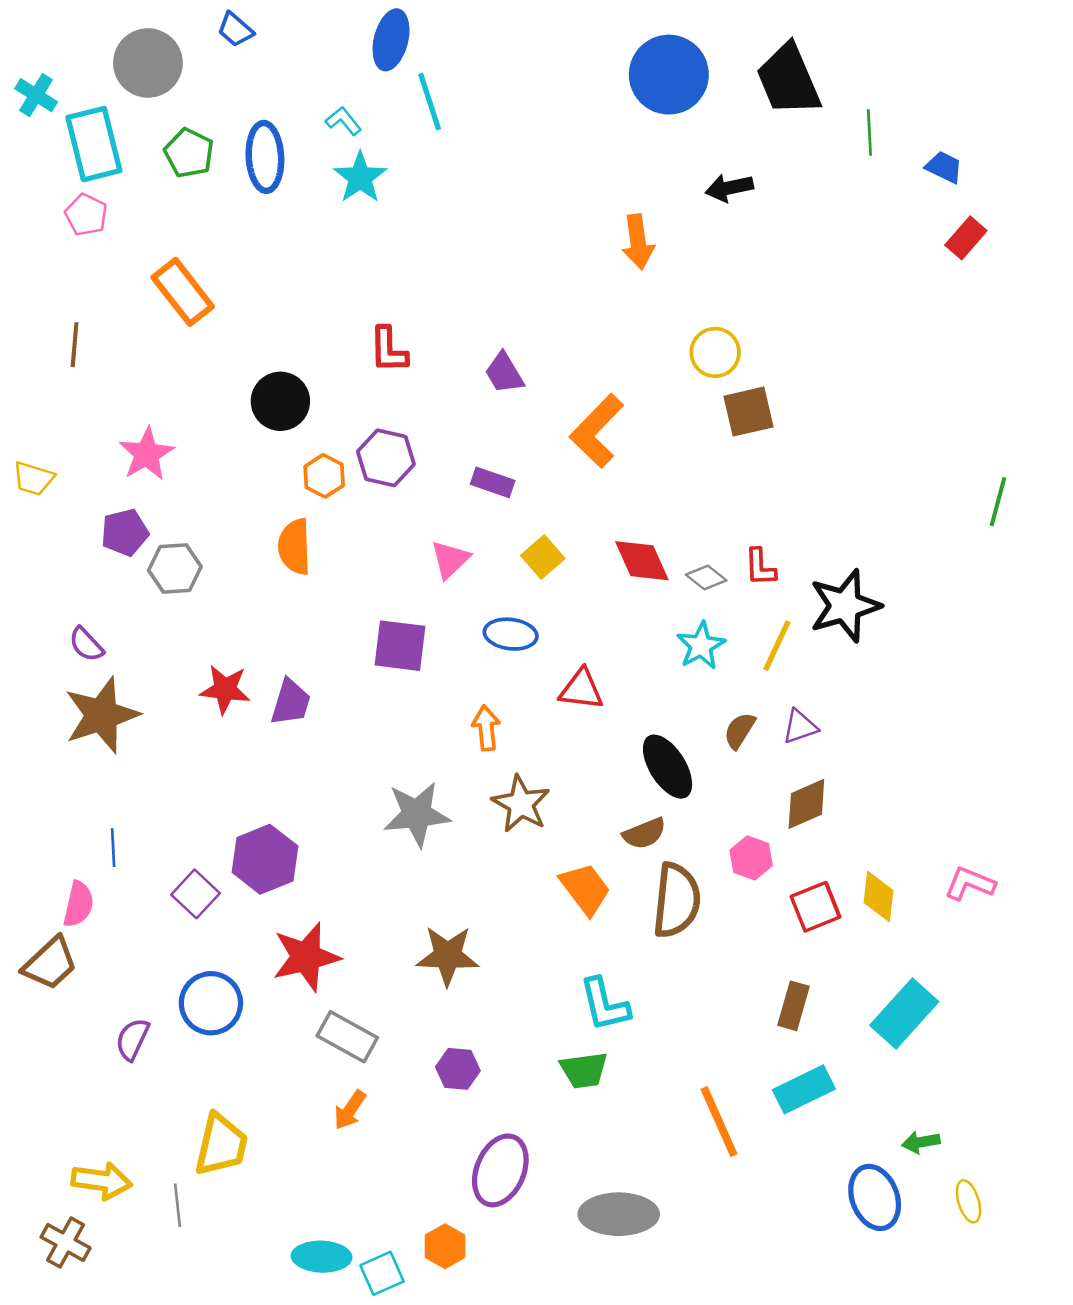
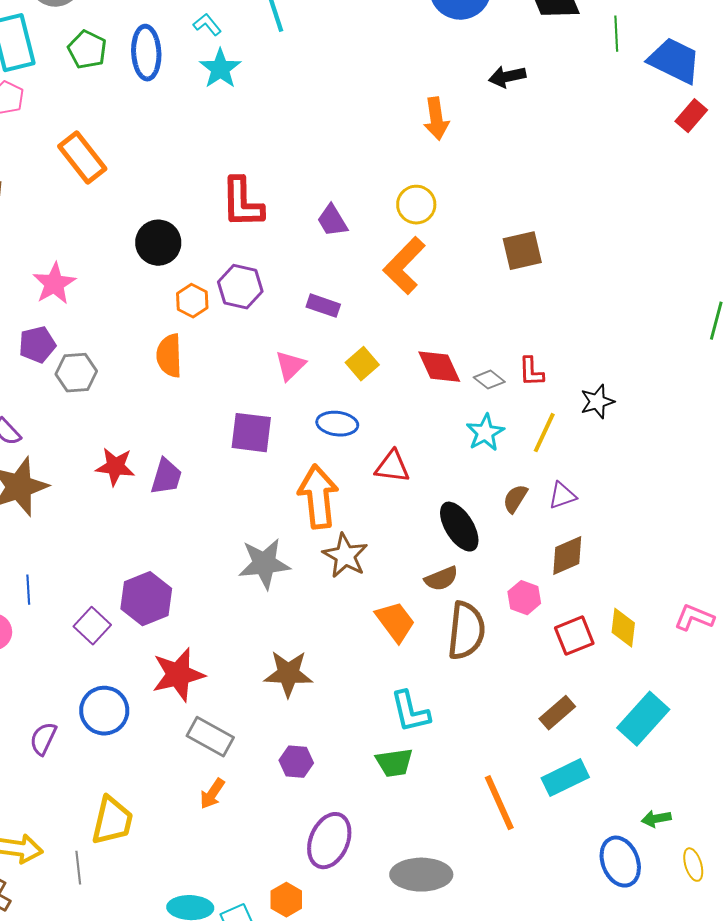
blue trapezoid: (944, 167) -> (674, 61), size x1.8
red L-shape: (388, 350) -> (242, 203), size x1.4
yellow circle: (715, 352) -> (416, 205), moved
black star: (845, 606) -> (597, 402), size x0.6
orange arrow: (486, 728) -> (318, 497), size x1.8
brown rectangle: (794, 1006) -> (557, 713), turned 33

